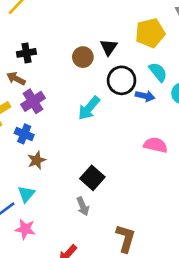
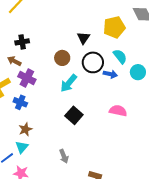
brown circle: (83, 57) -> (62, 58), moved
purple cross: (33, 101) -> (27, 78), turned -30
brown star: (37, 160) -> (25, 129), moved
black square: (92, 178) -> (74, 115), moved

